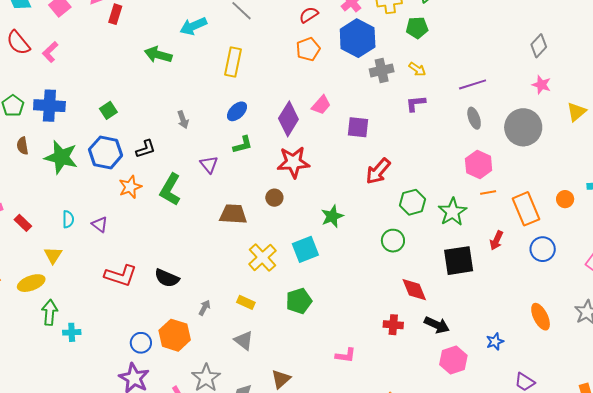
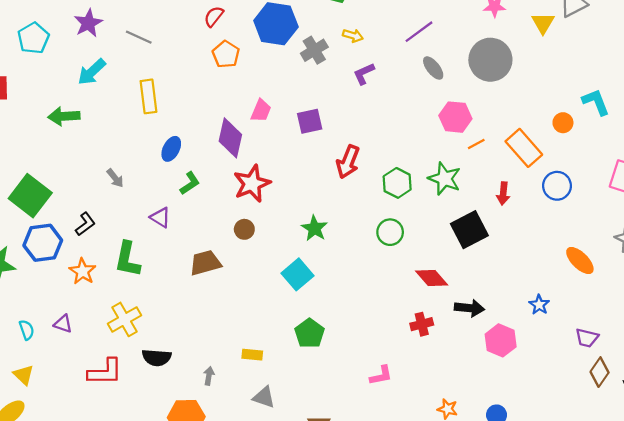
green square: (108, 110) -> (30, 196), size x2.0
yellow cross: (262, 257) -> (124, 319), moved, turned 32

